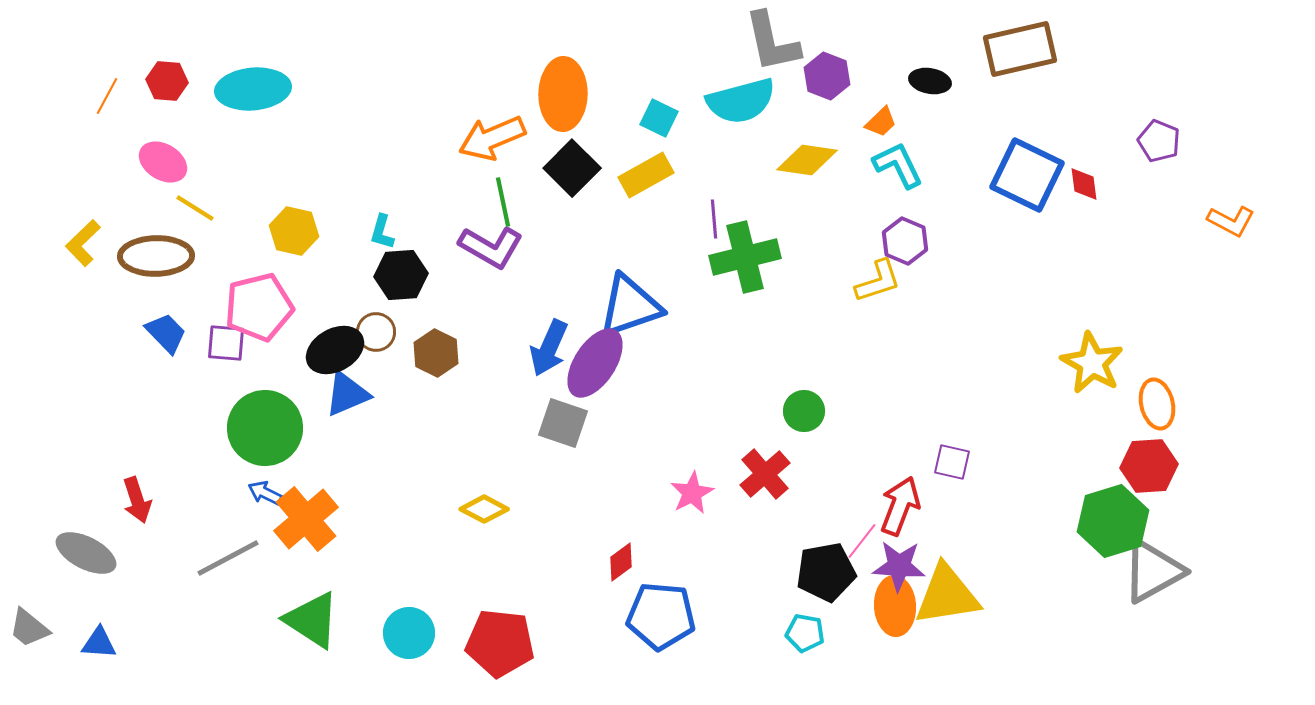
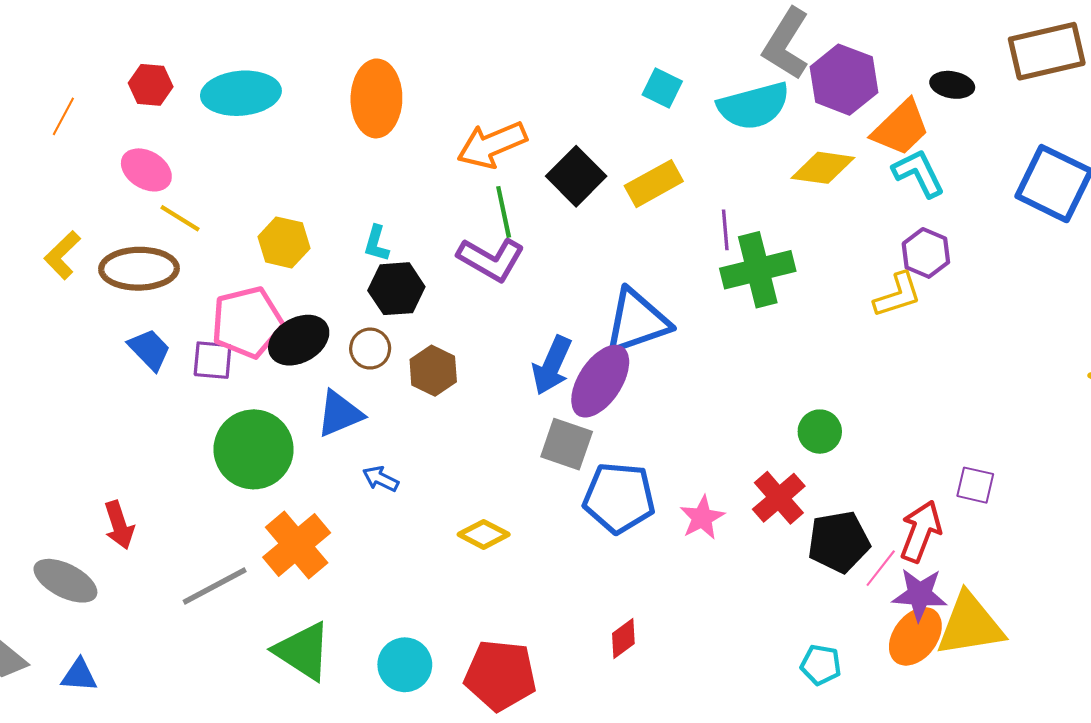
gray L-shape: (772, 42) -> (786, 44), turned 44
purple hexagon: (827, 76) -> (844, 80), size x1.4
orange ellipse: (563, 94) -> (376, 98), moved
orange line: (107, 96) -> (63, 116), moved
cyan square: (659, 118) -> (662, 88), moved
orange trapezoid: (881, 122) -> (901, 128), size x1.8
black ellipse: (335, 350) -> (299, 340), moved
blue arrow: (265, 493) -> (381, 479), moved
red diamond: (621, 562) -> (623, 639), moved
black pentagon: (826, 572) -> (839, 542), moved
orange ellipse: (895, 606) -> (915, 636), turned 40
blue pentagon: (661, 616) -> (619, 498), moved

